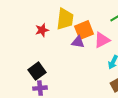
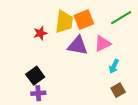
orange square: (84, 30) -> (84, 20), moved
purple triangle: (78, 42) -> (78, 46), size x1.5

